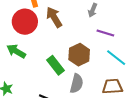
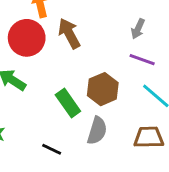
gray arrow: (93, 10) -> (138, 29), moved

